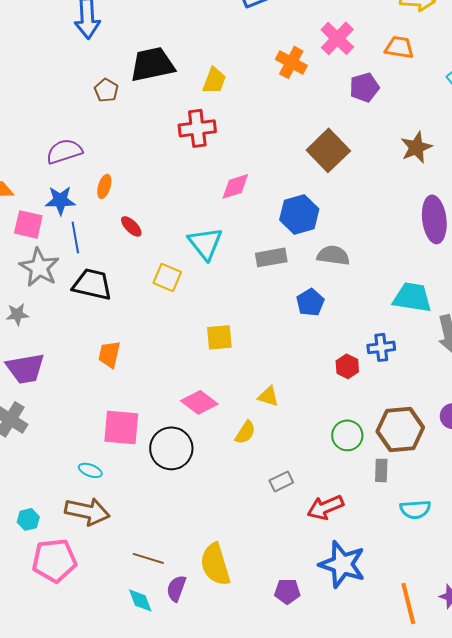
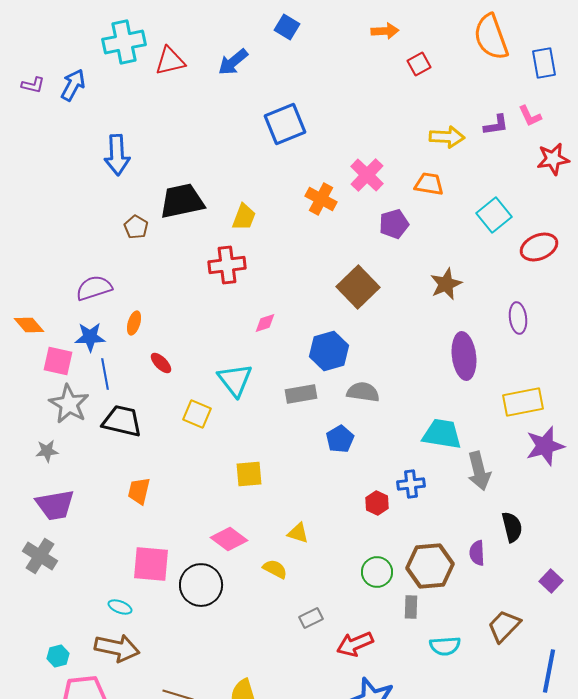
pink diamond: (235, 186) -> (265, 323), size x0.7
yellow semicircle: (245, 432) -> (275, 569), turned -95

